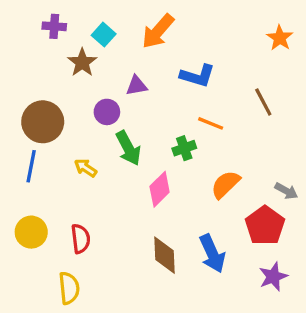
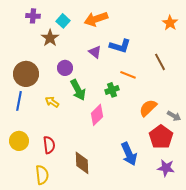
orange arrow: (158, 31) -> (96, 19), turned 30
purple triangle: (137, 86) -> (95, 52), moved, turned 48
orange semicircle: (225, 184) -> (148, 108), moved
brown diamond: (165, 255) -> (82, 163), moved
purple star: (273, 277) -> (166, 168), turned 30

